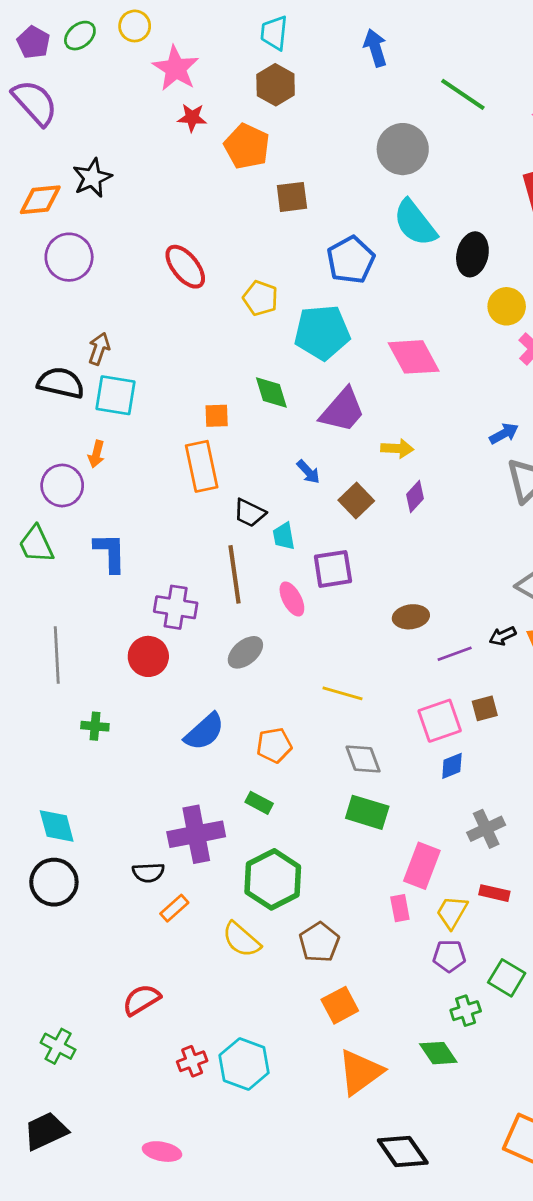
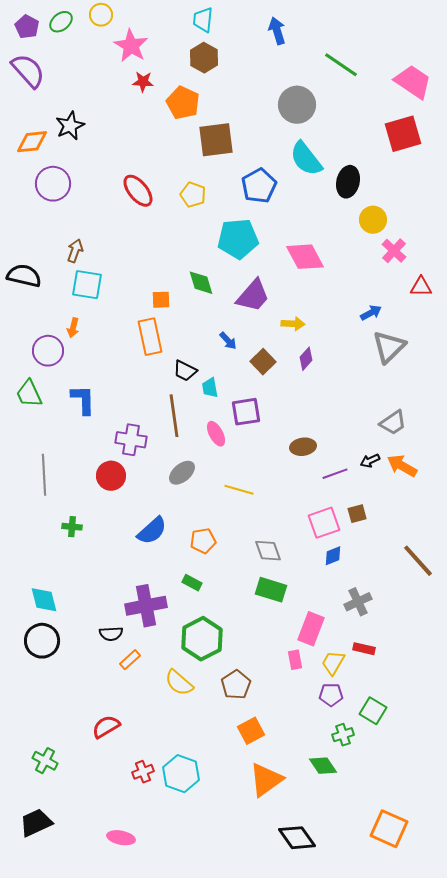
brown square: (292, 197) -> (216, 140), size x1.5
yellow pentagon: (260, 298) -> (193, 195), moved
black semicircle: (61, 383) -> (24, 276), moved
yellow line: (343, 693) -> (239, 490), moved

